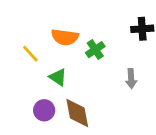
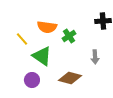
green triangle: (58, 77) -> (42, 56), size x1.5
brown diamond: (77, 113) -> (70, 78), moved, turned -65

